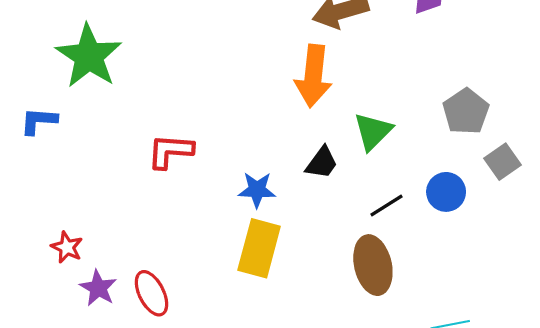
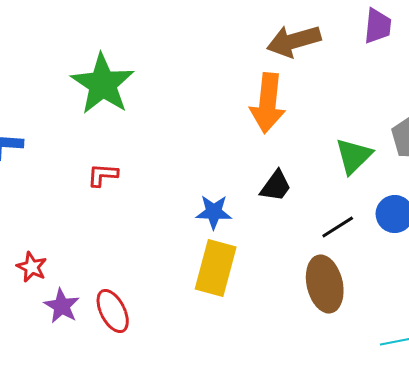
green star: (89, 56) -> (103, 84), moved
green triangle: (373, 131) -> (354, 156), moved
red L-shape: (170, 151) -> (103, 175), moved, size x0.7

